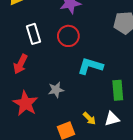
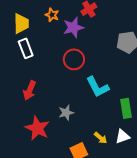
white rectangle: (34, 34) -> (26, 48), moved
cyan L-shape: (90, 66) -> (98, 87), turned -130

